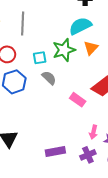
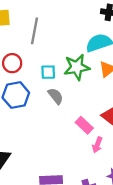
pink arrow: (93, 132) -> (97, 145), moved

